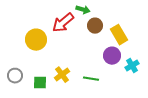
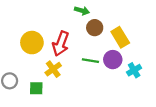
red arrow: (63, 23) -> (61, 44), moved, turned -30
yellow cross: (62, 75) -> (53, 69), moved
green line: (91, 79) -> (90, 61), moved

